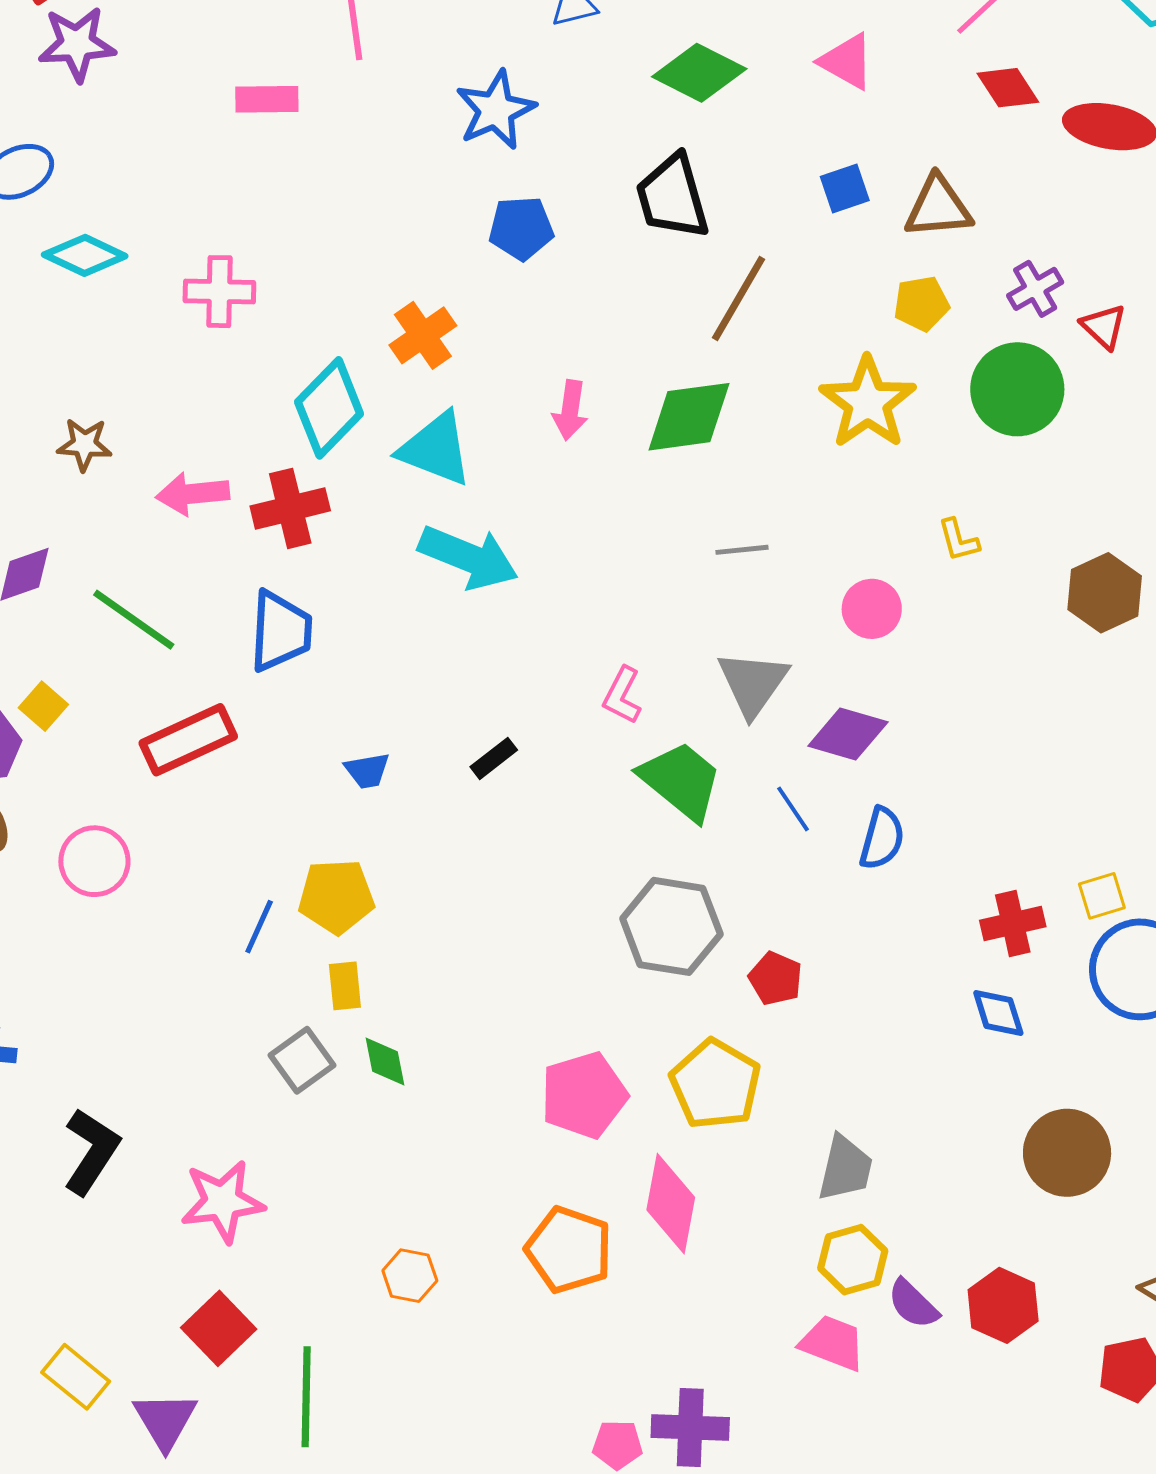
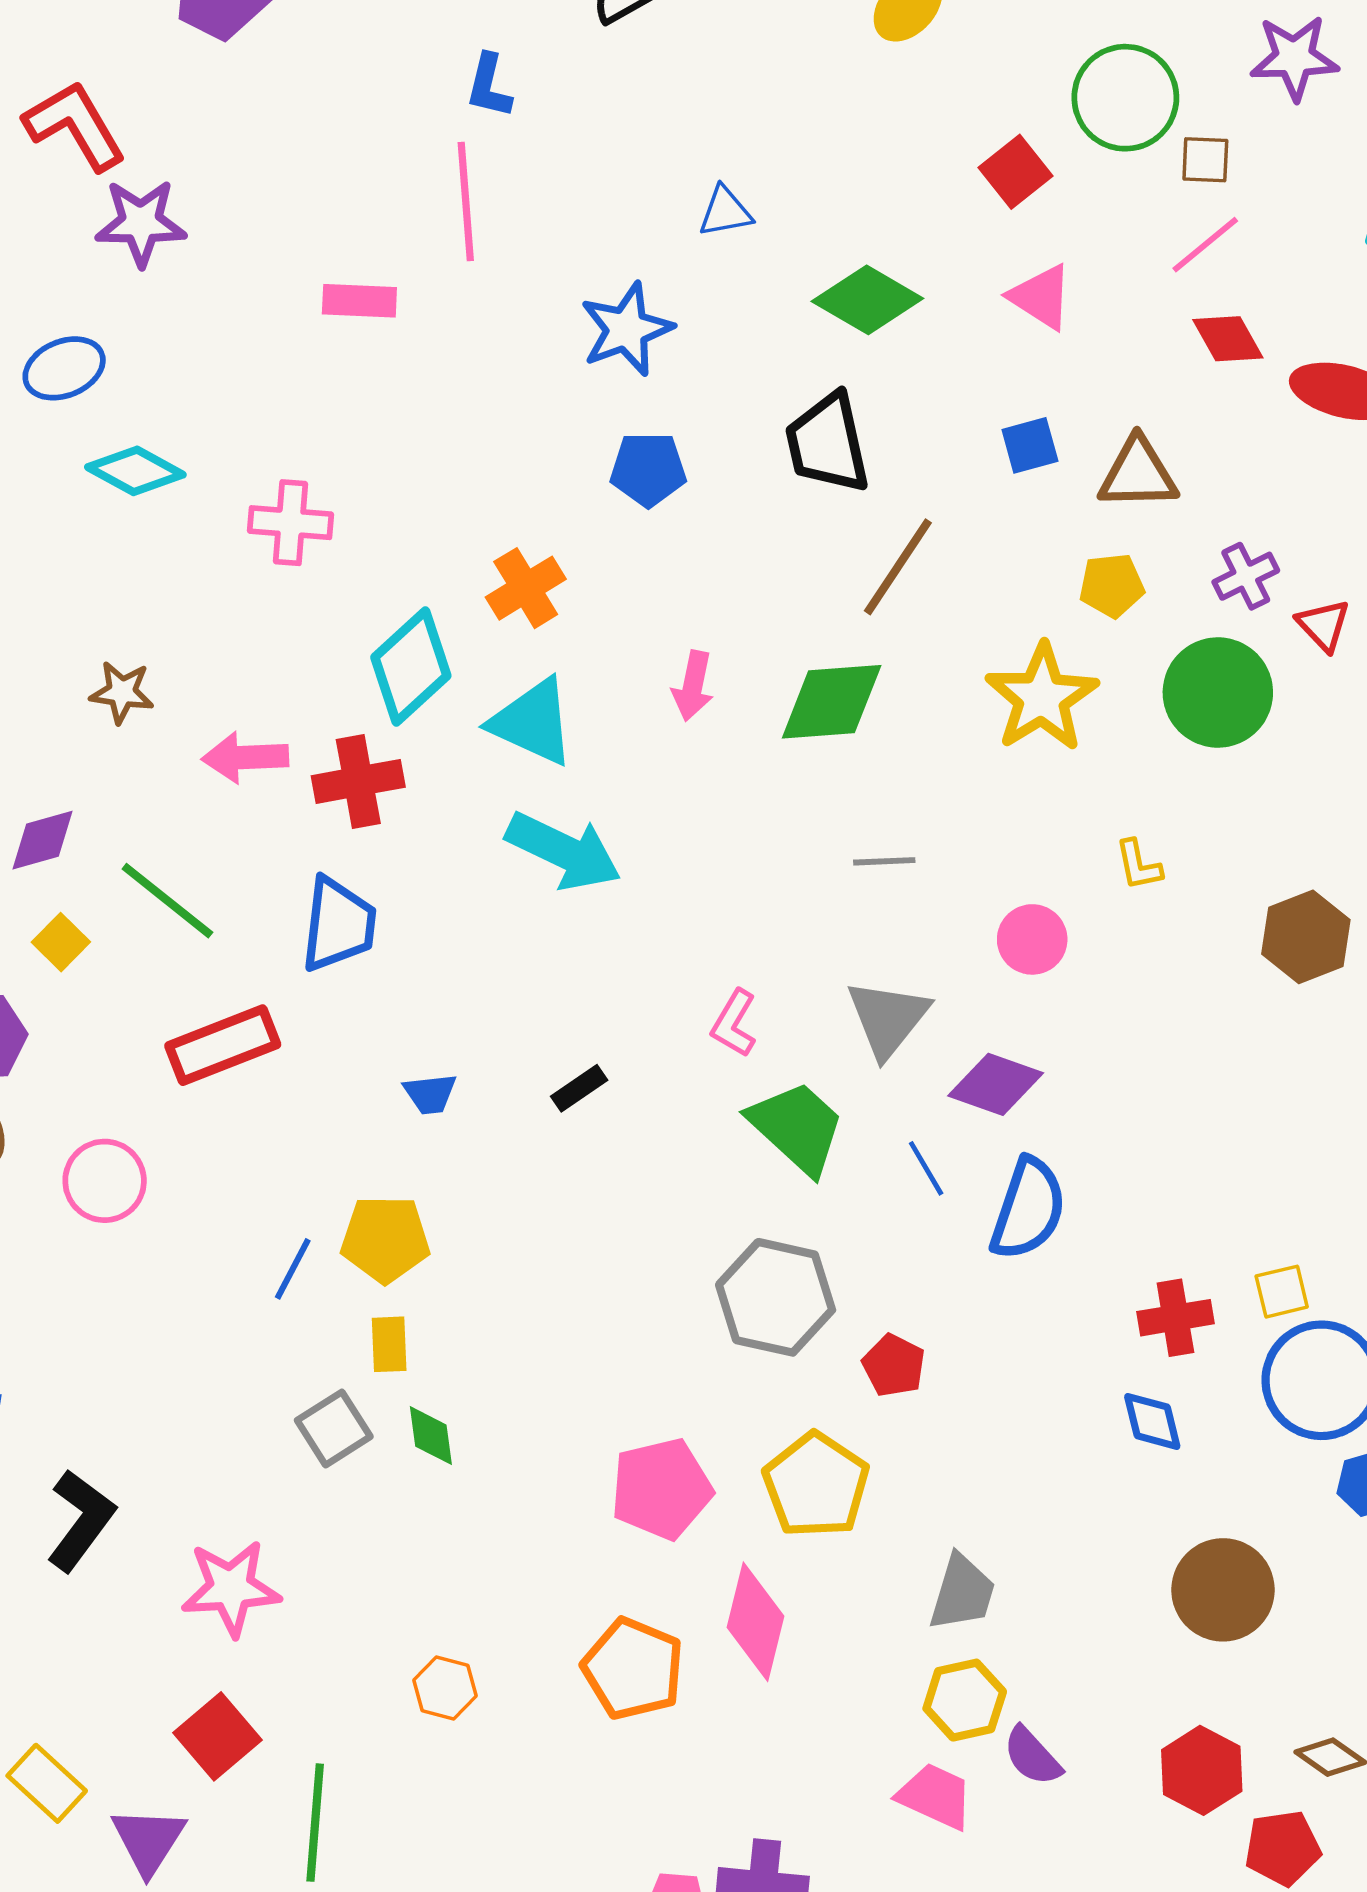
yellow square: (43, 706) -> (61, 942), moved
blue semicircle: (882, 838) -> (1028, 1209), size x1.4
red hexagon: (1003, 1305) -> (1202, 1770), moved

